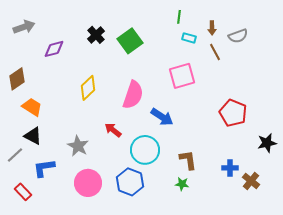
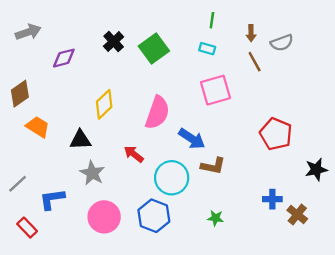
cyan rectangle: (189, 38) -> (207, 49), moved
black triangle: (33, 136) -> (80, 140), moved, turned -30
brown L-shape: (188, 160) -> (213, 166), moved, turned 110

